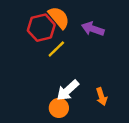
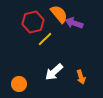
orange semicircle: (59, 18) -> (59, 14), moved
orange circle: (59, 108) -> (19, 84), moved

